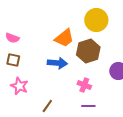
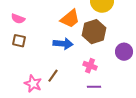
pink star: (19, 86) -> (33, 84), moved
brown line: (47, 106) -> (53, 76), moved

